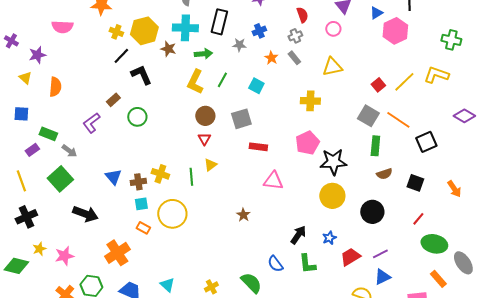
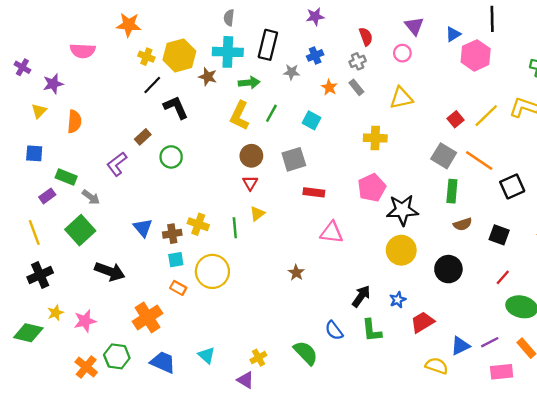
yellow triangle: (25, 78) -> (39, 111), turned 32
purple line: (380, 254) -> (490, 342), moved

